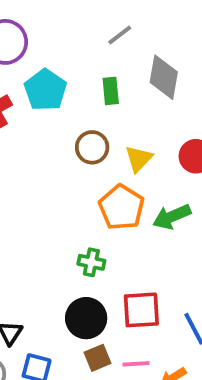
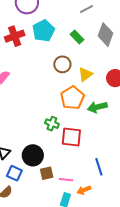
green rectangle: (111, 91) -> (77, 37), turned -48
red square: (141, 310) -> (71, 137), moved
black circle: (86, 318) -> (33, 155), moved

